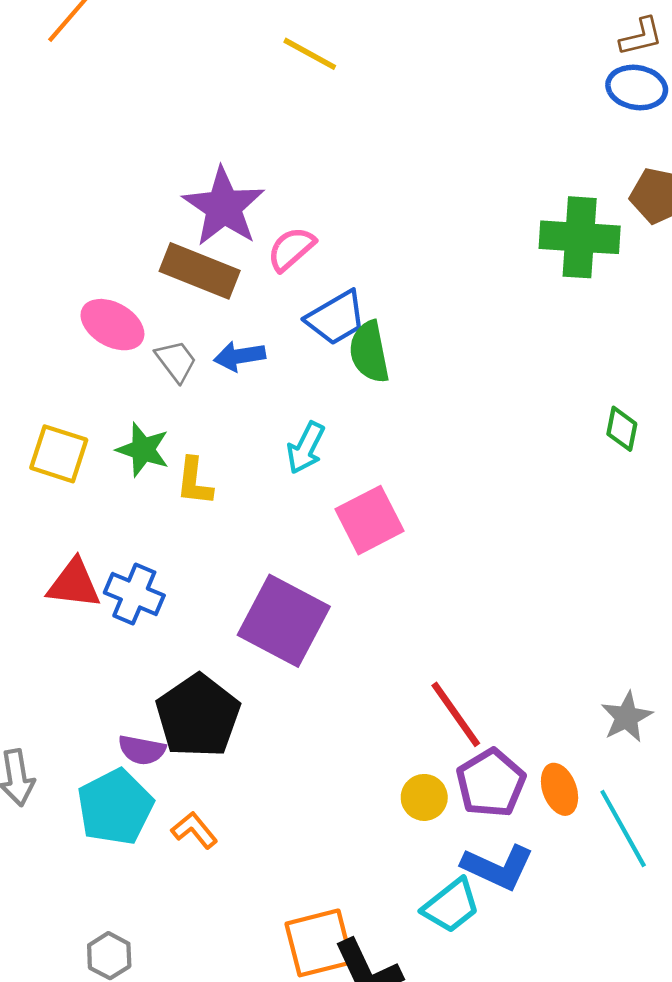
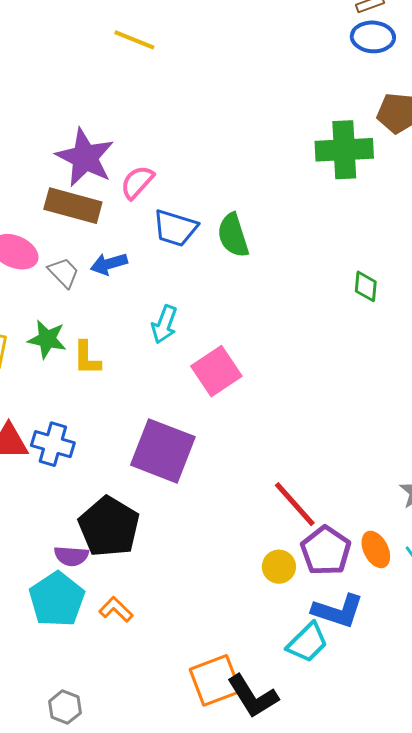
blue trapezoid: (336, 318) -> (175, 228), turned 54
green semicircle: (369, 352) -> (233, 235), moved
green diamond: (622, 429) -> (366, 286), moved

